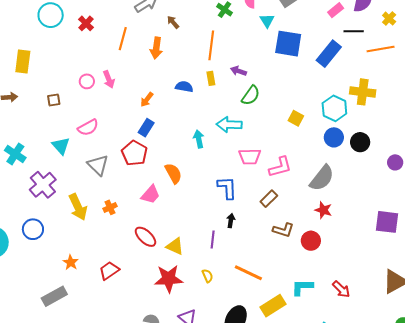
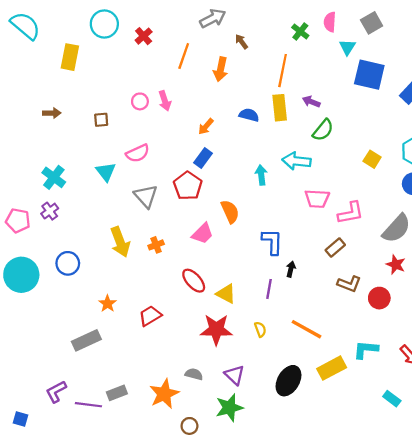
yellow rectangle: (23, 62) -> (70, 57), moved
yellow rectangle: (211, 78) -> (280, 108), size x1.6
purple cross: (43, 185) -> (50, 211), moved, size x0.6
blue L-shape: (227, 188) -> (272, 242), moved

